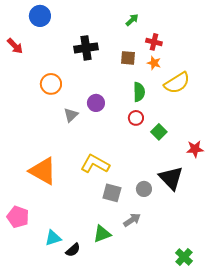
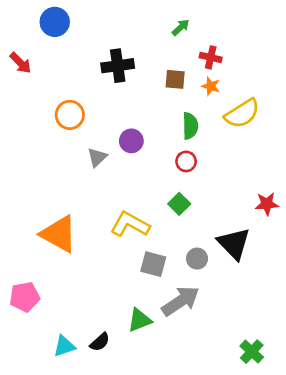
green square: (159, 132) -> (179, 204), moved
pink pentagon: (18, 217) -> (25, 297), turned -30
gray arrow: (132, 220) -> (181, 301), size x1.6
cyan triangle: (53, 238) -> (64, 346), moved

